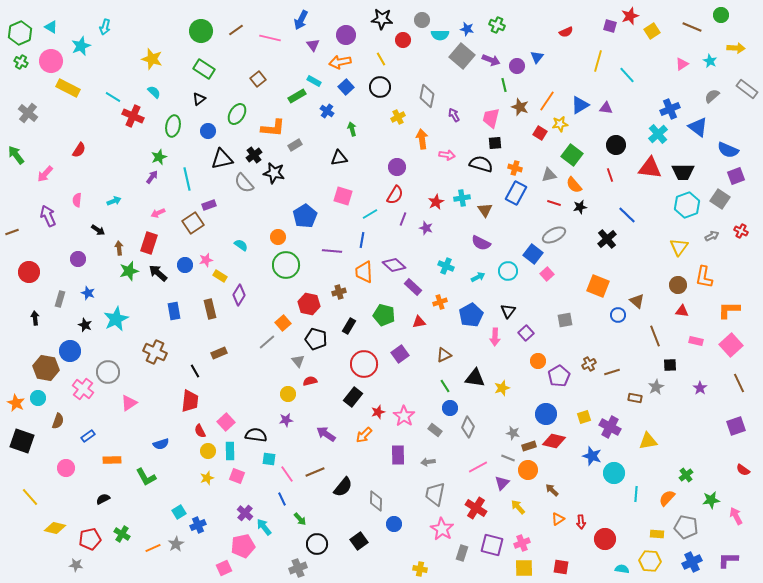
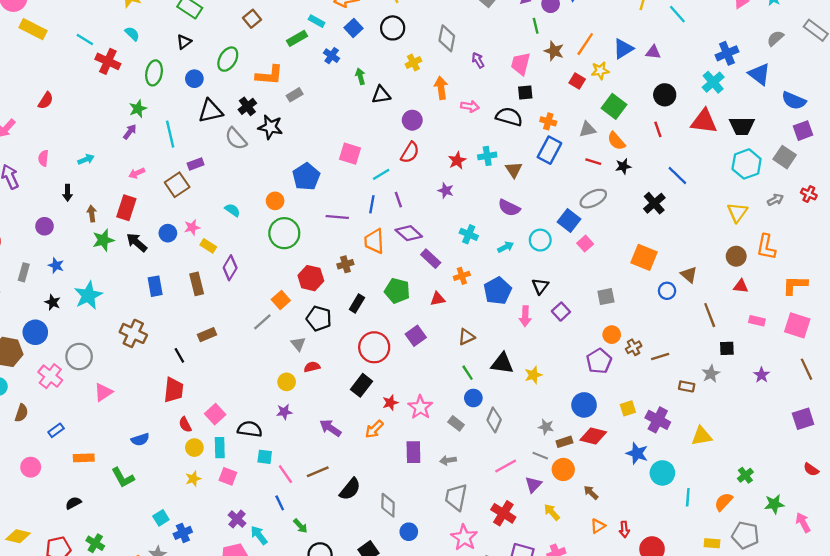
black triangle: (339, 158) -> (381, 95), moved
purple line: (403, 219) -> (398, 200), moved, turned -40
black arrow: (98, 230) -> (68, 193), turned 56
pink square: (731, 345) -> (797, 325), turned -30
orange circle: (538, 361) -> (612, 335), moved

